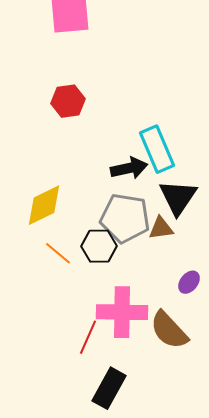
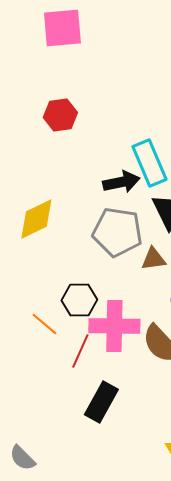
brown triangle: (161, 228) -> (153, 259), moved
black hexagon: (99, 246) -> (79, 300), moved
orange line: (58, 253) -> (44, 324), moved

